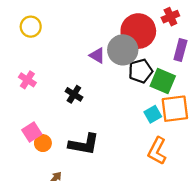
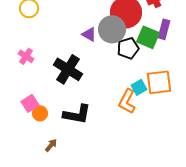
green square: (163, 81) -> (148, 37), moved
black cross: (74, 94) -> (68, 69), size x1.8
orange L-shape: (157, 151) -> (127, 101), moved

